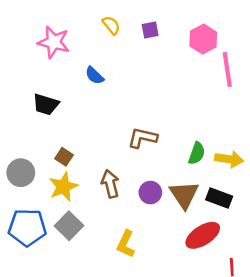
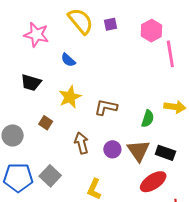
yellow semicircle: (111, 25) -> (81, 21), size x1.8
yellow arrow: (229, 159) -> (175, 107), moved
yellow star: (63, 187) -> (70, 97), moved

